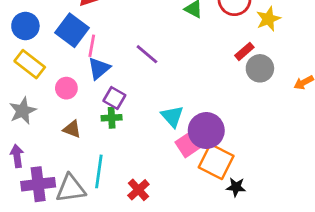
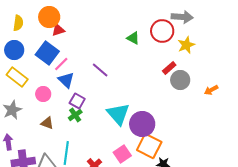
pink line: (92, 46) -> (61, 64), turned 35
blue triangle: (99, 68) -> (66, 80), turned -36
cyan triangle: (172, 116) -> (118, 114), size x1.4
green cross: (112, 118) -> (75, 115), turned -32
pink square: (188, 145) -> (122, 154), moved

